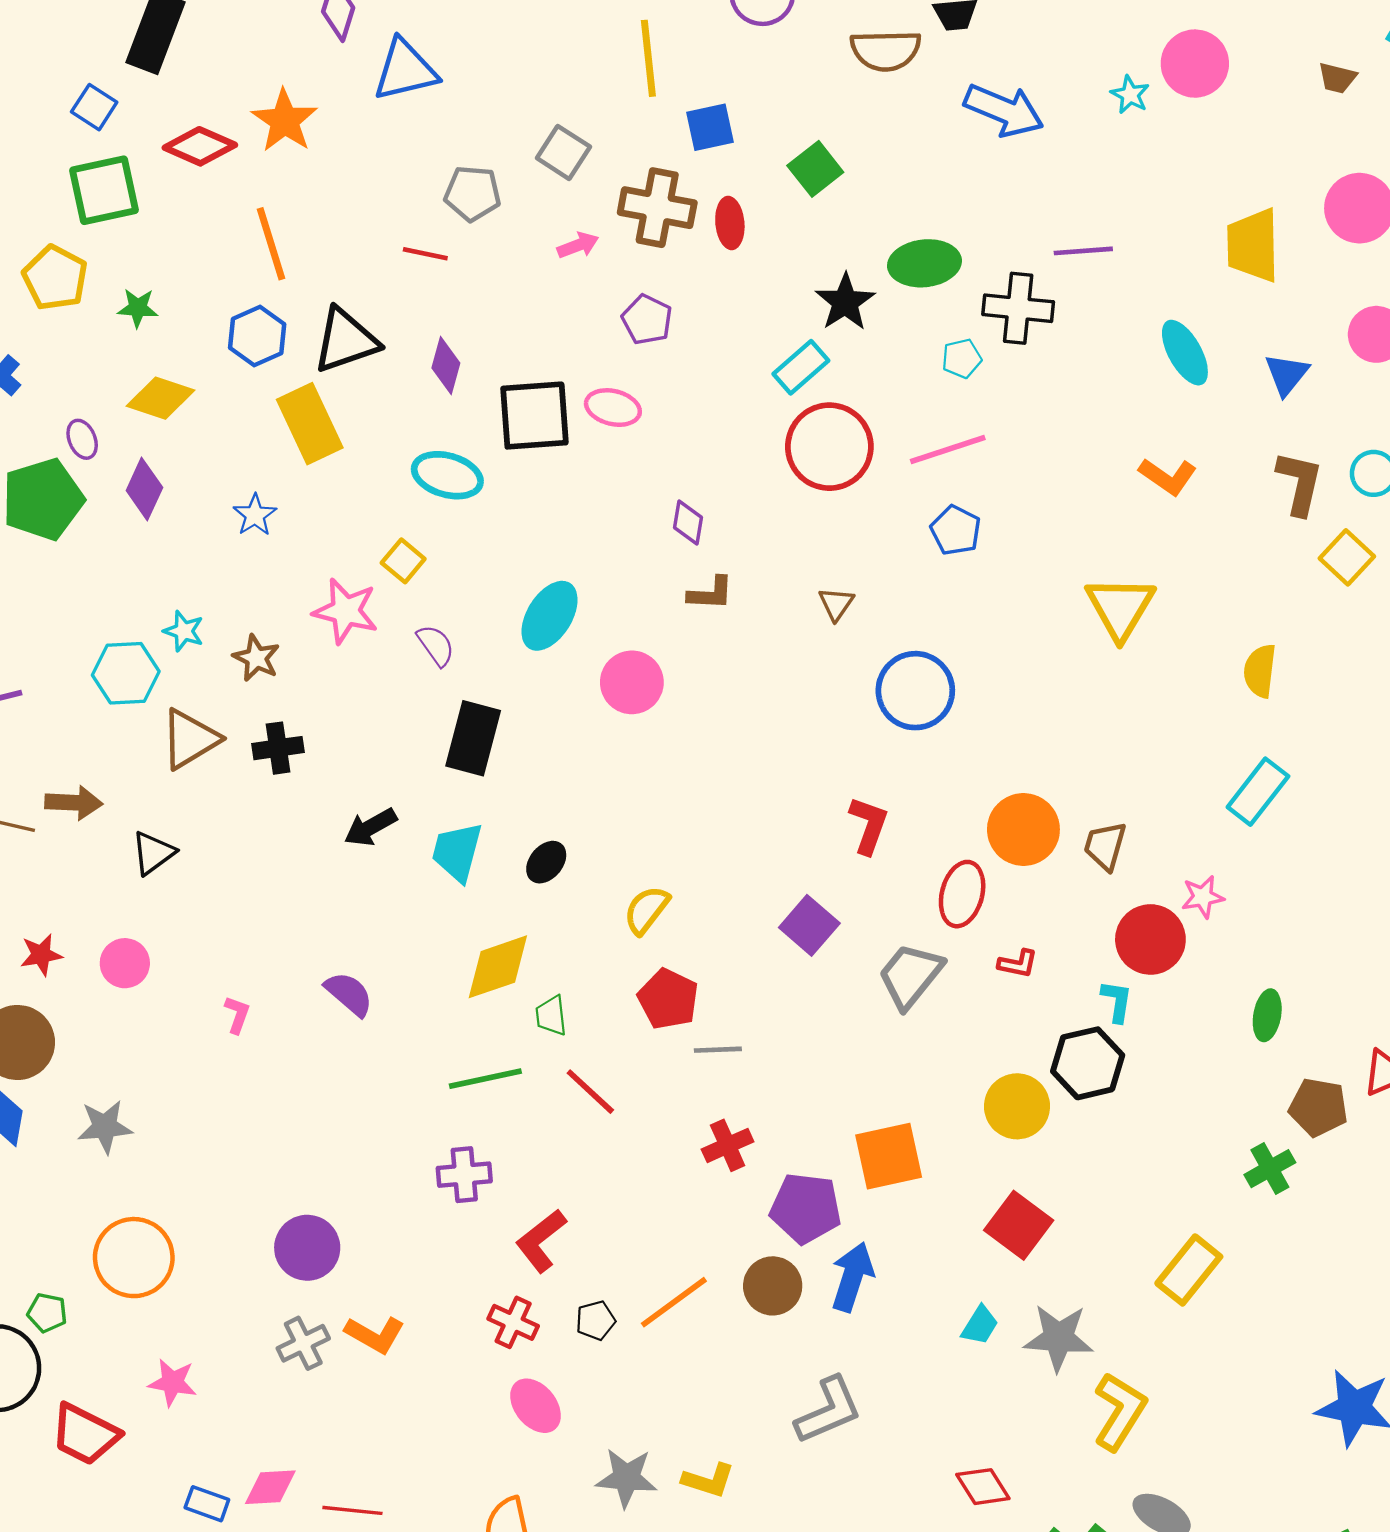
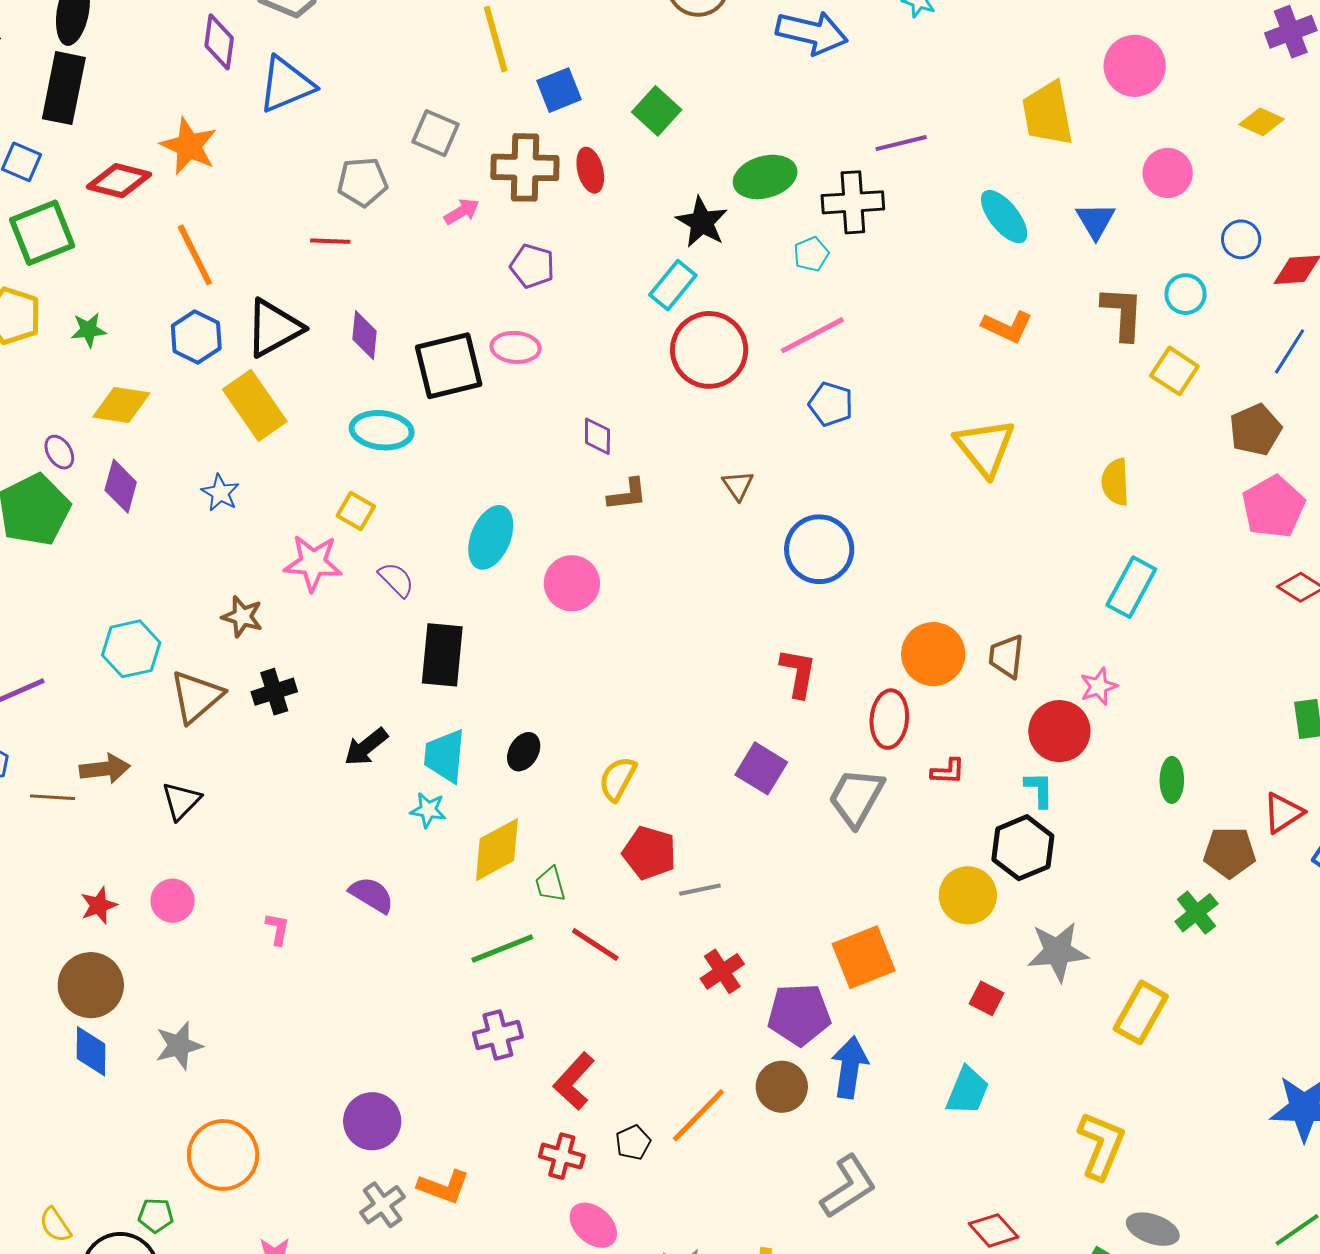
cyan star: (184, 631) -> (428, 810), moved
red square: (1019, 1225) -> (987, 998), size x0.6
cyan trapezoid: (980, 1325) -> (967, 1091), size x1.4
gray star: (1059, 1338) -> (1058, 952), moved

